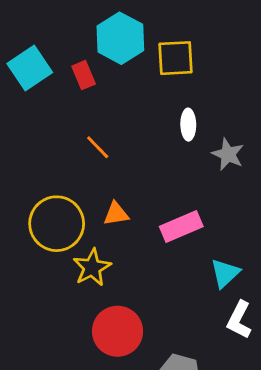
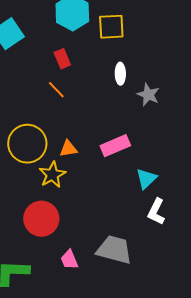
red rectangle: (84, 75) -> (62, 59), moved
orange triangle: (116, 214) -> (68, 149), moved
red circle: (117, 331) -> (41, 219), moved

